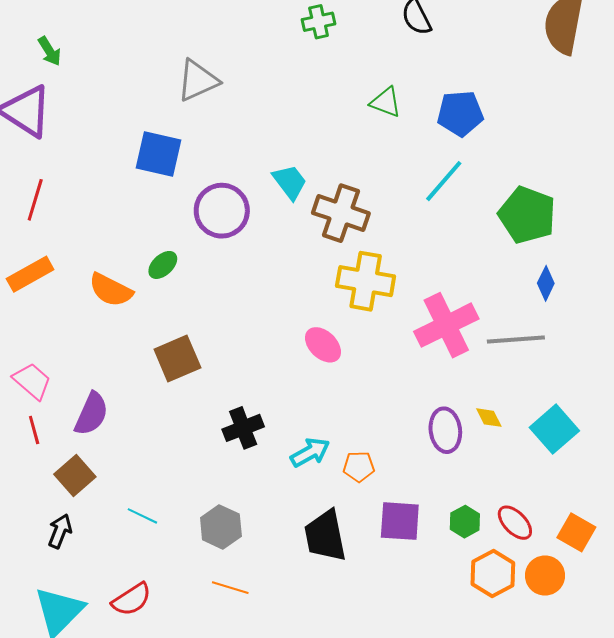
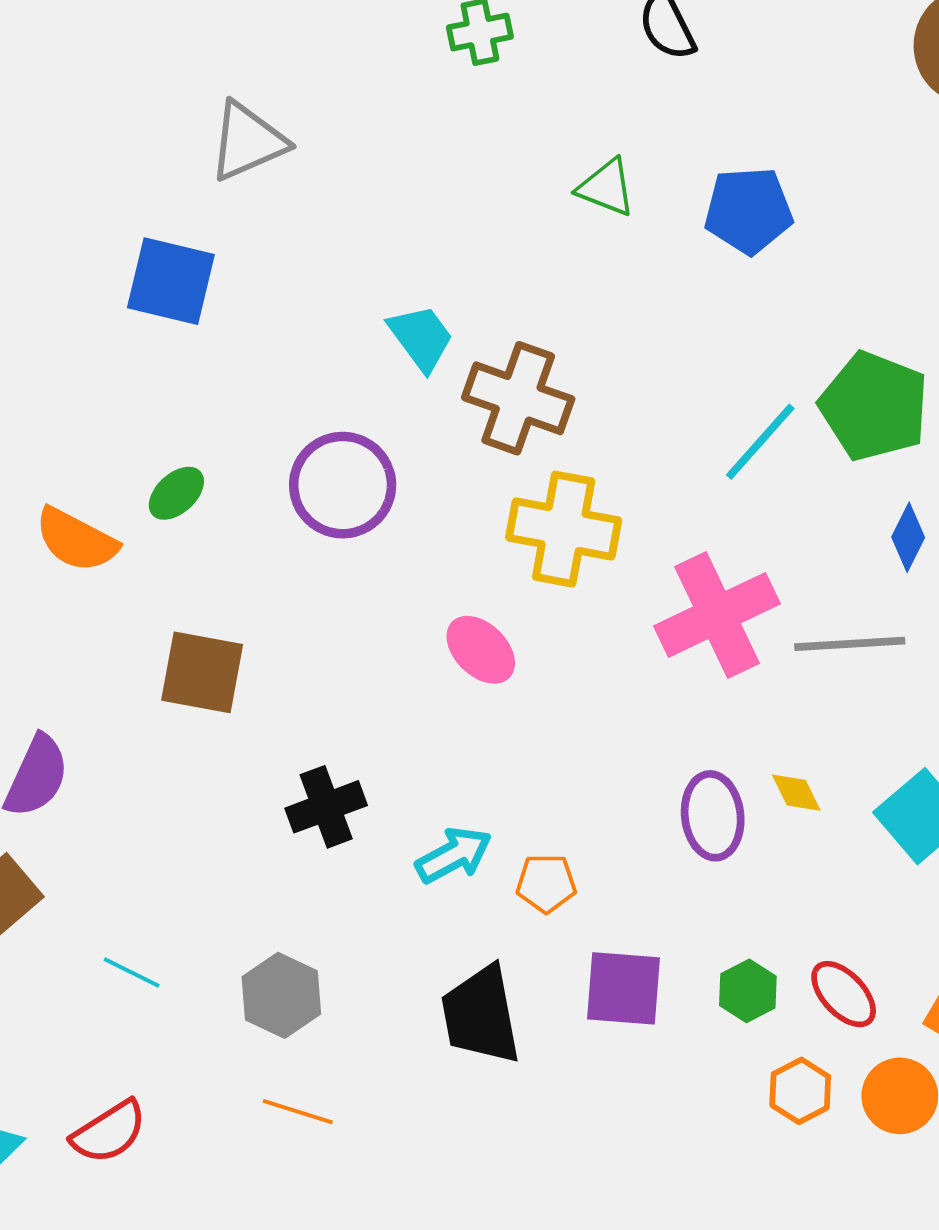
cyan line: (444, 181) -> (760, 442), moved
purple circle: (222, 211) -> (343, 485), moved
brown square: (177, 358) -> (202, 672), turned 33
orange hexagon: (493, 574) -> (800, 1091), size x0.7

